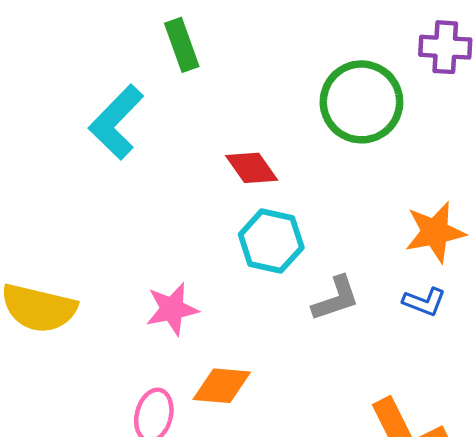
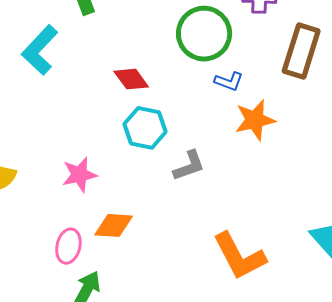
blue L-shape: (424, 302) -> (229, 81), moved

